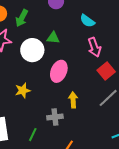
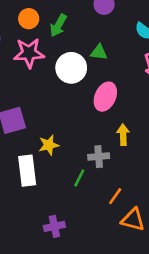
yellow star: (23, 90) -> (49, 145), moved
green line: (33, 135) -> (79, 178), moved

